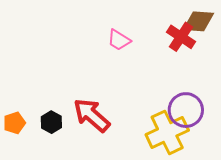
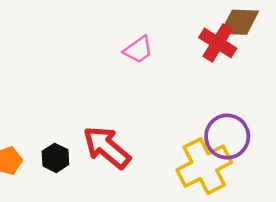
pink trapezoid: (119, 40) -> (138, 50), turned -65

